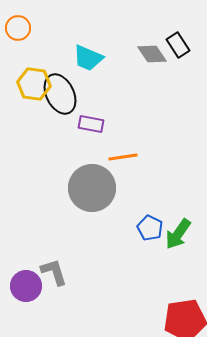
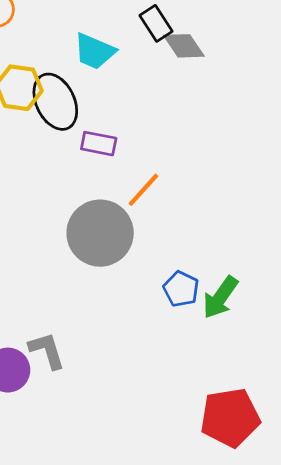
black rectangle: (178, 45) -> (156, 23), moved
orange line: (123, 157) -> (143, 190), turned -40

